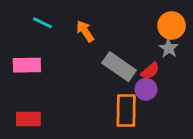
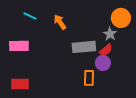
gray star: (169, 48) -> (110, 34), moved
gray rectangle: (119, 67) -> (84, 47), turned -40
orange rectangle: (126, 111) -> (89, 78), size x0.7

